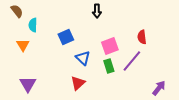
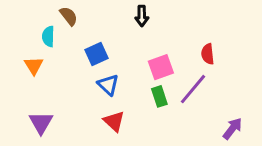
brown semicircle: (17, 11) -> (69, 16), moved
blue triangle: (83, 58) -> (108, 85), moved
red triangle: (78, 83) -> (114, 121), turned -35

